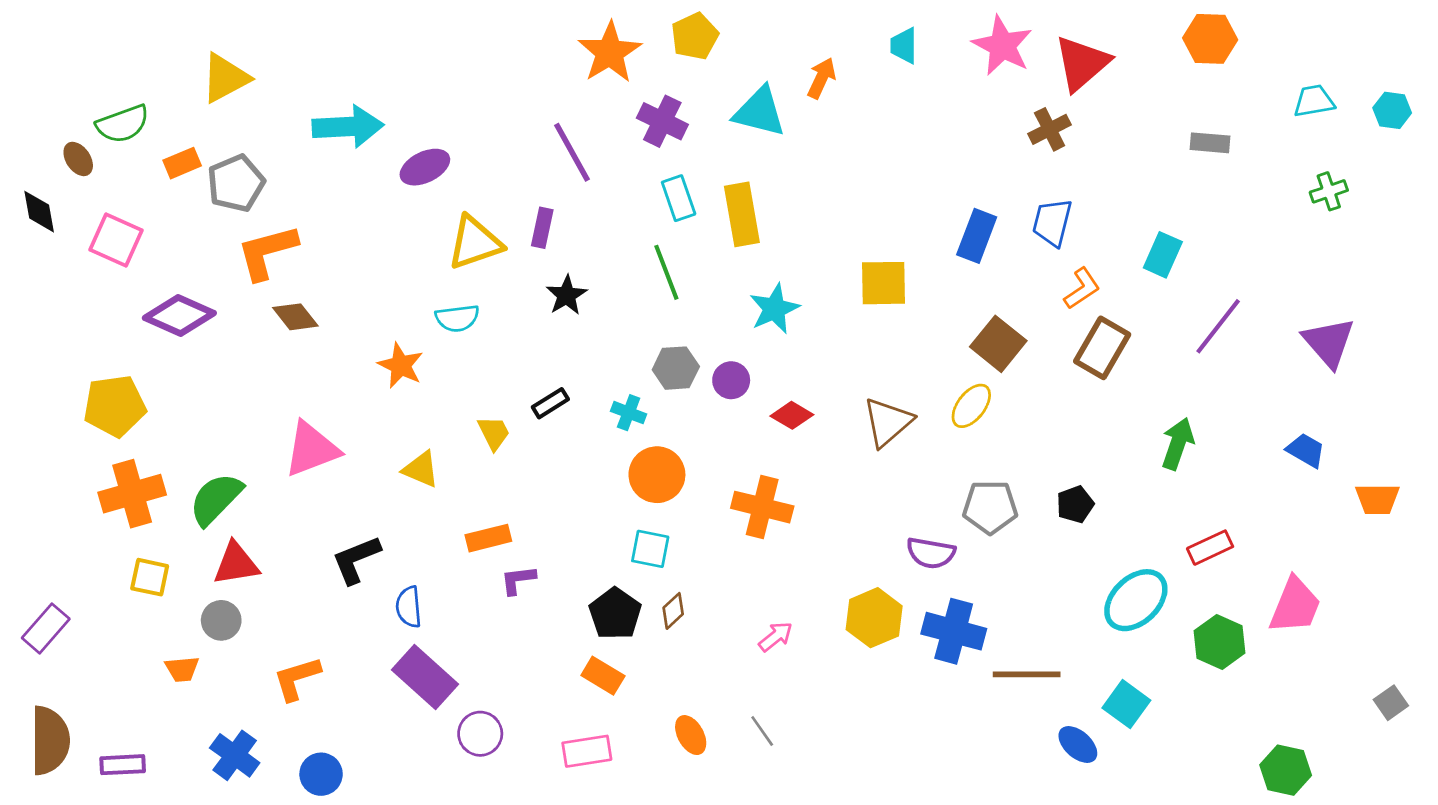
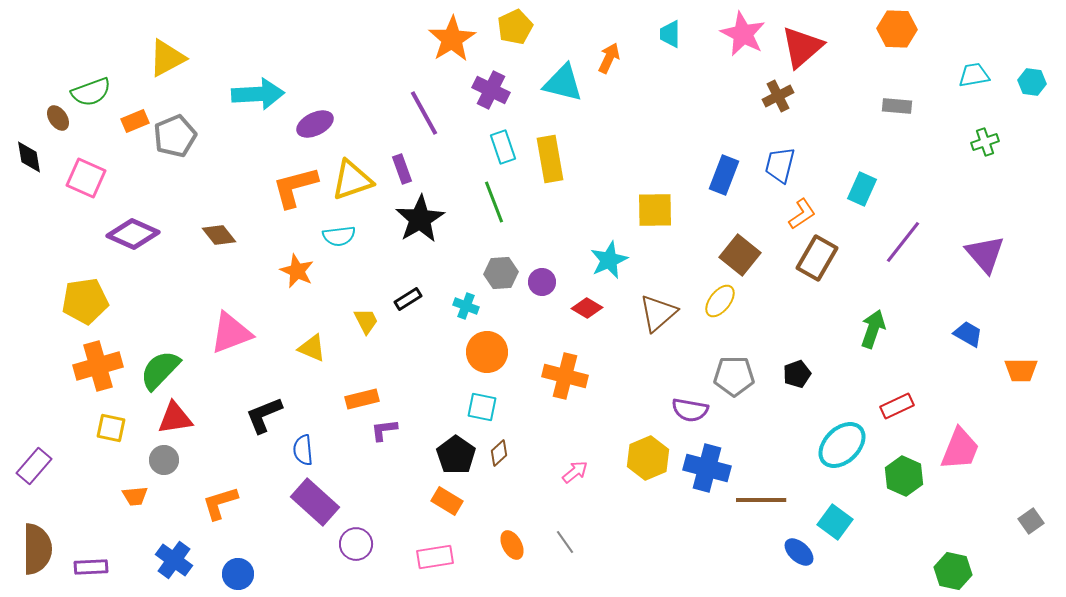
purple rectangle: (542, 228) -> (402, 169), turned -32
orange L-shape: (267, 252) -> (295, 187), moved
black star: (567, 295) -> (420, 219), size x1.6
cyan star: (774, 309) -> (609, 260), moved

